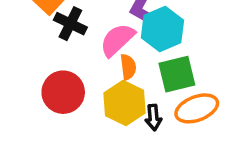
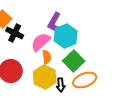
green square: (177, 74) -> (74, 61), turned -30

